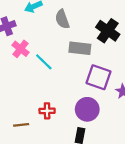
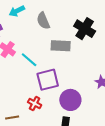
purple square: (99, 77) -> (48, 80), moved, turned -30
red cross: (47, 111) -> (35, 103), turned 32

